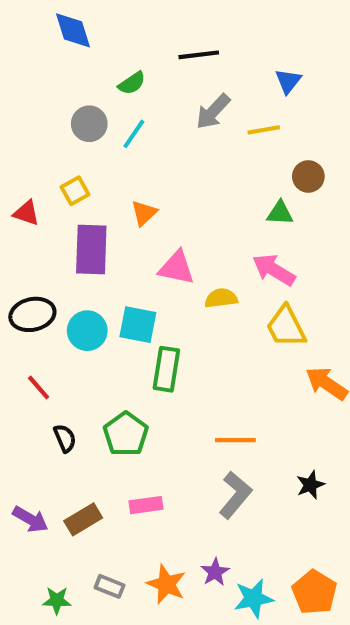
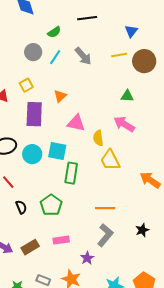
gray arrow: (213, 112) -> (83, 56), moved, turned -84
brown circle: (308, 176) -> (144, 61), moved, size x1.5
yellow semicircle: (221, 298) -> (98, 138), turned -91
yellow trapezoid: (286, 327) -> (110, 160), moved
purple star: (215, 572) -> (87, 258), moved

